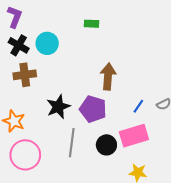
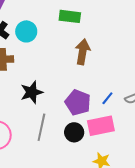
green rectangle: (92, 24) -> (70, 16), size x1.5
brown arrow: (108, 76) -> (83, 52), moved
purple pentagon: (93, 109) -> (78, 103), moved

